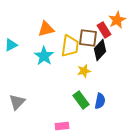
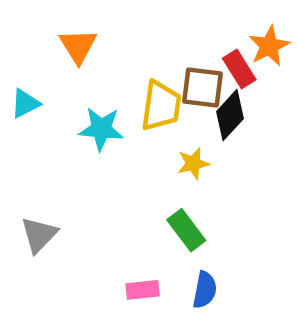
orange triangle: (46, 29) -> (78, 46), moved, turned -48
cyan star: (44, 56) -> (101, 129), turned -30
blue semicircle: (100, 101) -> (205, 290), moved

